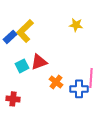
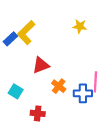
cyan square: (22, 66) -> (16, 91), moved, turned -32
red cross: (13, 99) -> (38, 113), moved

